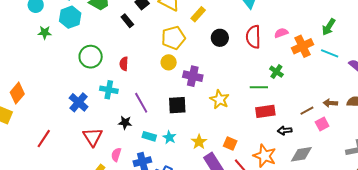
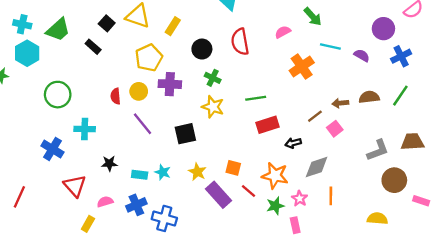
green arrow: (329, 27) -> (313, 17), moved, turned -66
pink semicircle: (281, 33) -> (283, 32), moved
orange cross: (302, 46) -> (302, 67), moved
yellow circle: (169, 62) -> (139, 91), moved
red semicircle: (124, 64) -> (116, 96), moved
green cross: (276, 72) -> (213, 78), moved
purple cross: (193, 76) -> (170, 84), moved
yellow star: (220, 99) -> (213, 107), moved
purple line: (141, 103) -> (142, 124), moved
black square: (177, 105) -> (185, 134), moved
pink semicircle: (116, 155) -> (105, 202), turned 64

